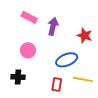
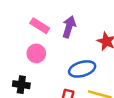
pink rectangle: (29, 17) -> (40, 26), moved

